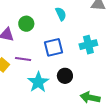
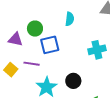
cyan semicircle: (61, 14) -> (70, 19), turned 32
blue square: (54, 47) -> (50, 45), moved

